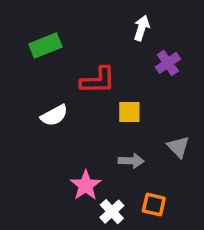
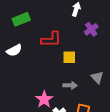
white semicircle: (54, 115) -> (14, 50), moved

